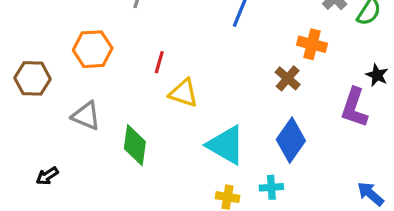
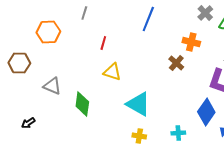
orange hexagon: (93, 49) -> (48, 32), moved
red line: (159, 62) -> (103, 43), moved
blue diamond: (291, 140) -> (206, 112), moved
cyan cross: (271, 187) -> (178, 133), moved

